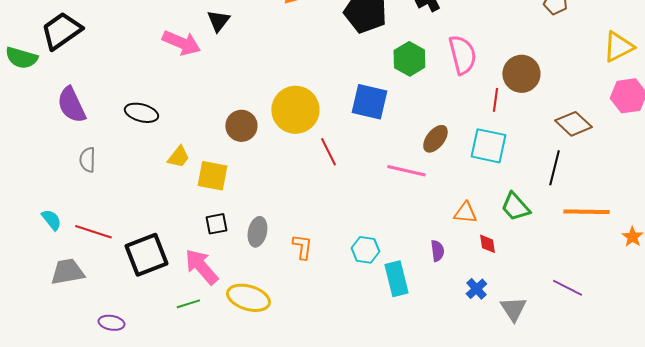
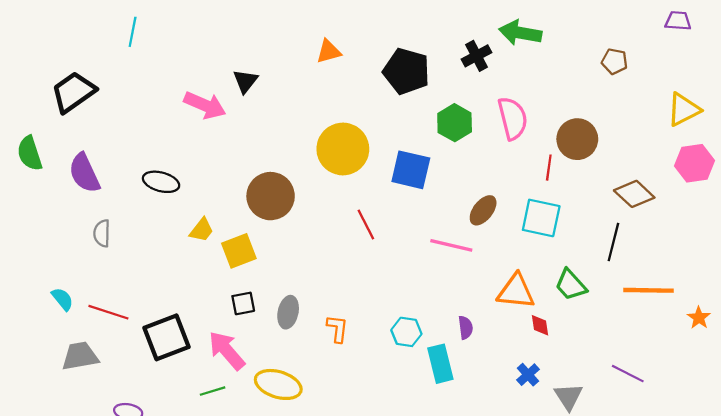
green semicircle: (21, 58) -> (30, 153), moved, turned 56
yellow circle: (295, 110) -> (343, 149), moved
brown circle: (241, 126) -> (271, 196), size x1.4
yellow square: (212, 176) -> (239, 251), turned -32
orange triangle: (465, 213) -> (516, 291), size x1.5
purple semicircle: (437, 251) -> (466, 328), moved

